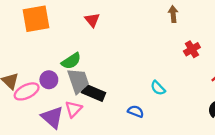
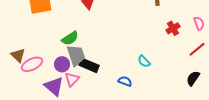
purple circle: (49, 80) -> (62, 64), moved

